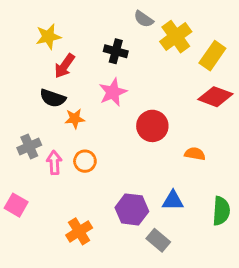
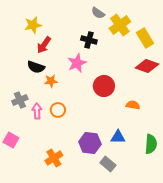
black cross: (116, 51) -> (89, 40), moved
yellow rectangle: (212, 56) -> (145, 38), turned -66

